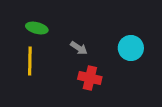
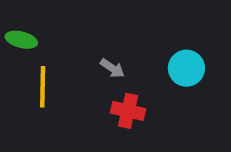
green ellipse: (37, 28) -> (21, 40), moved

